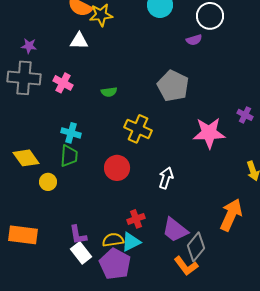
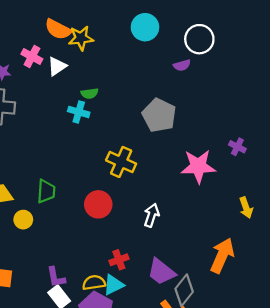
white triangle: (79, 41) -> (57, 66), turned -36
pink cross: (63, 83) -> (32, 57), moved
green semicircle: (109, 92) -> (90, 93), moved
cyan cross: (71, 133) -> (79, 112), moved

